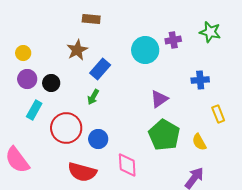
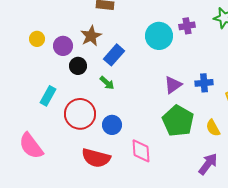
purple circle: (27, 79) -> (63, 46), moved
blue cross: (200, 80) -> (204, 83), moved
black circle: (51, 83) -> (78, 66), moved
green arrow: (93, 97) -> (107, 83), turned -77

